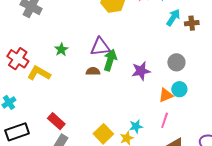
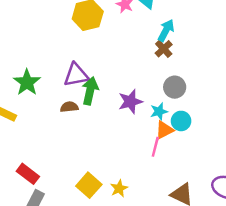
brown cross: (192, 23) -> (164, 49), moved, turned -32
green star: (61, 50) -> (27, 82), size x1.5
pink line: (165, 120) -> (155, 147), moved
cyan star: (136, 126) -> (159, 111), moved

